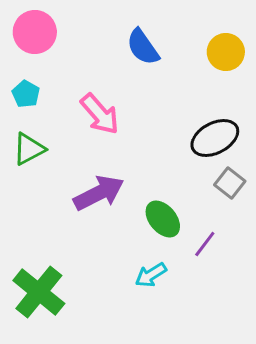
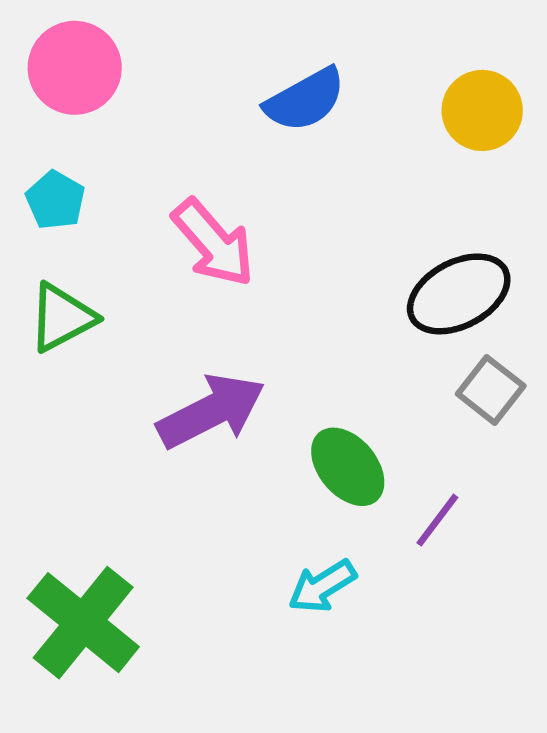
blue semicircle: (143, 47) -> (305, 100), turned -84

